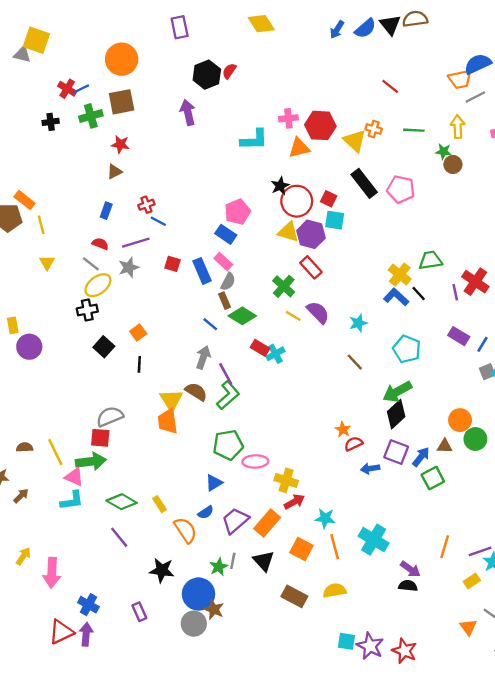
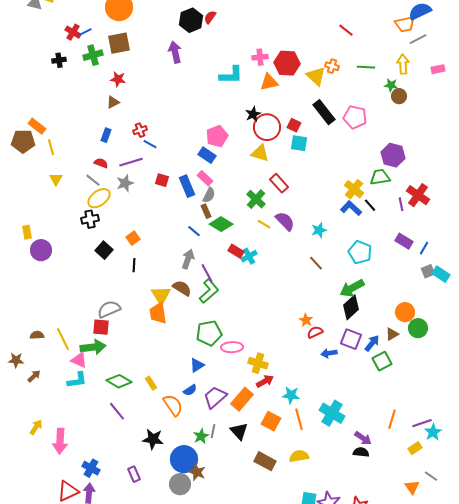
purple hexagon: (311, 234) -> (393, 155), moved
brown triangle: (445, 446) -> (392, 334), turned -32

